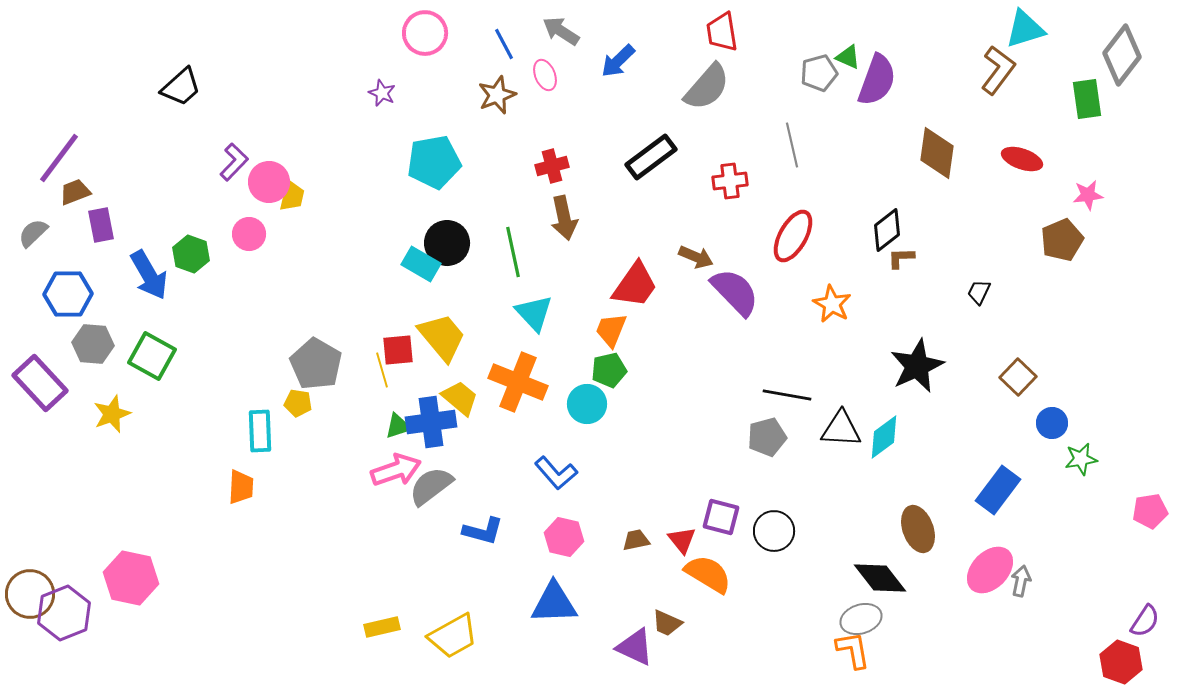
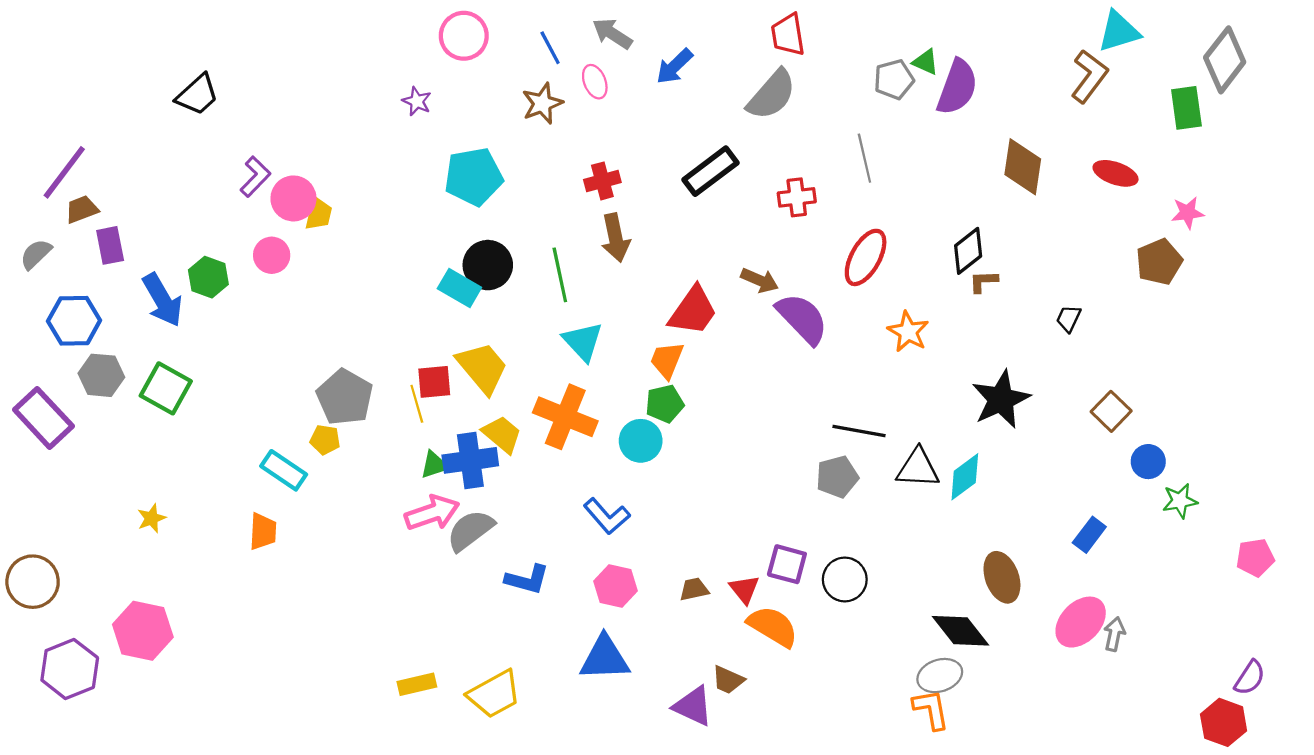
yellow star: (112, 414) -> (152, 518), moved, size x0.7
cyan rectangle: (260, 431) -> (284, 470), turned -54
blue rectangle: (998, 490) -> (1089, 535), size x0.7
brown circle: (30, 594) -> (33, 582), moved

